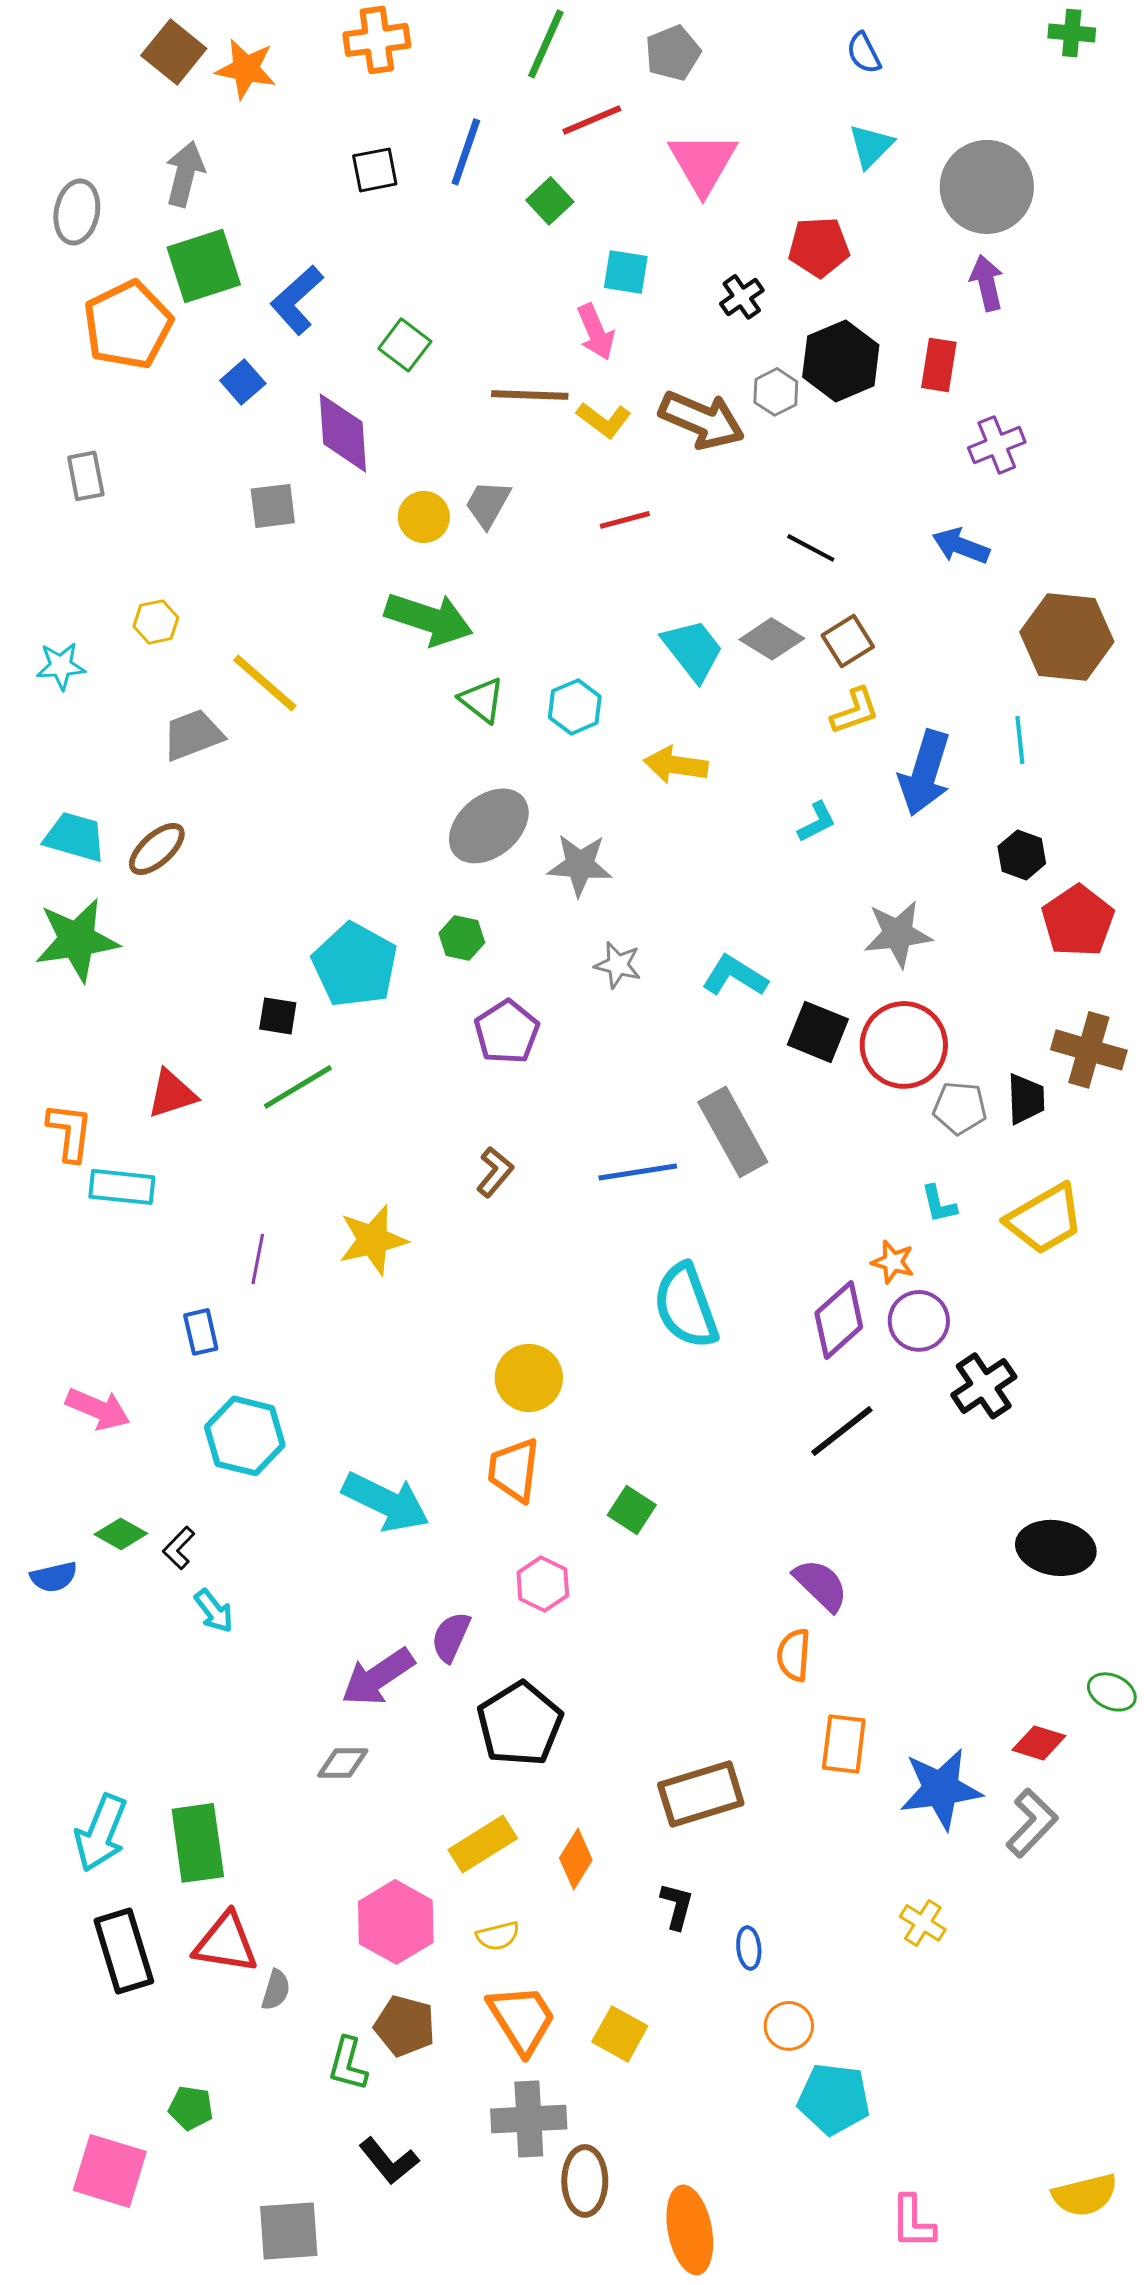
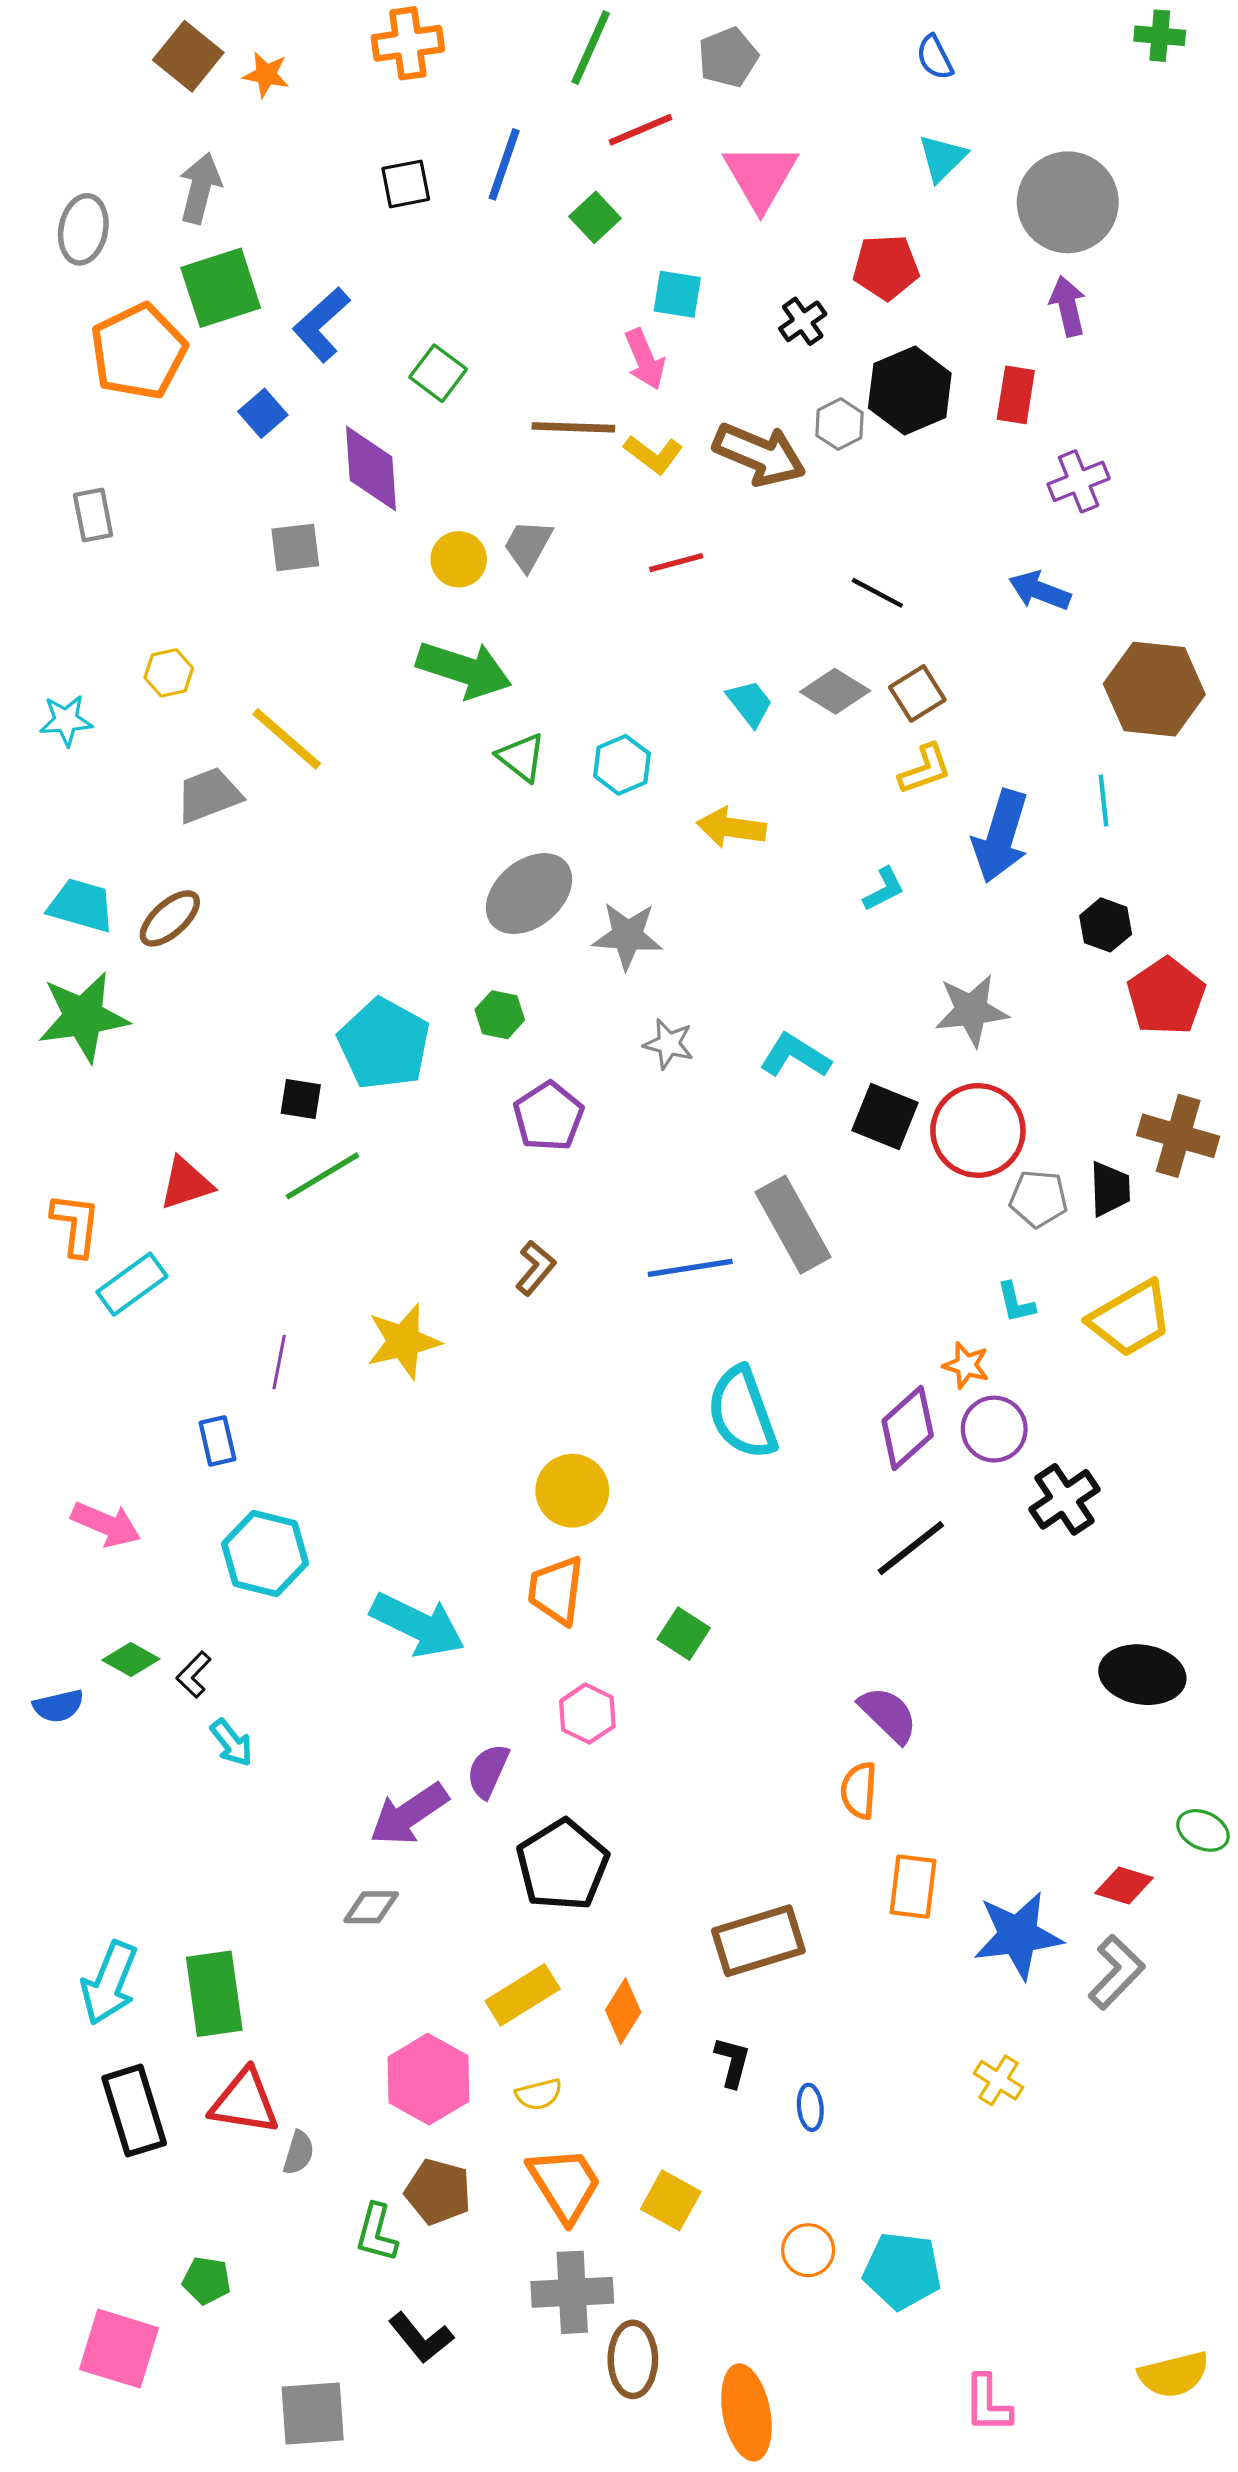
orange star: (246, 69) -> (266, 75), size x0.7
cyan trapezoid: (693, 650) -> (750, 703), size x0.7
cyan rectangle: (122, 1187) -> (132, 1284), turned -42
orange circle: (789, 2026) -> (808, 2250), moved

